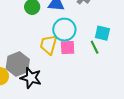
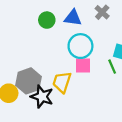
yellow trapezoid: (49, 45) -> (62, 82), moved

